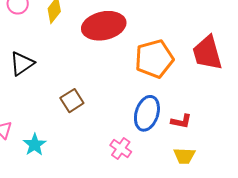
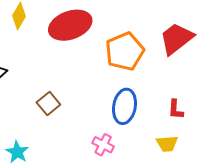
red trapezoid: (207, 53) -> (176, 39), turned 75
red L-shape: (181, 121) -> (176, 110), moved, turned 90

